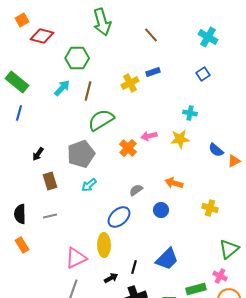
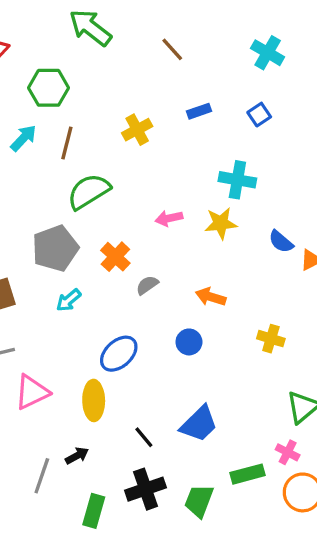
green arrow: (102, 22) -> (90, 28), turned 144
blue rectangle: (153, 72) -> (199, 111), moved
cyan cross: (190, 113) -> (237, 180), size x1.5
orange cross: (128, 148) -> (115, 257), moved
gray semicircle: (136, 190) -> (147, 285), moved
pink triangle: (76, 258) -> (32, 392), moved
black line: (134, 267) -> (144, 437), turned -56
black arrow: (111, 278) -> (77, 456), moved

